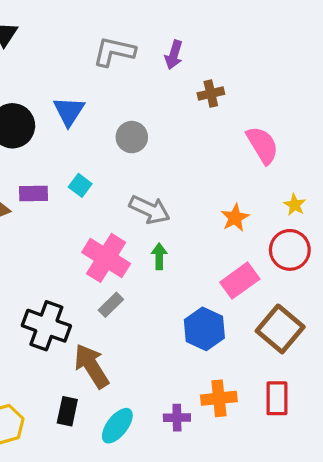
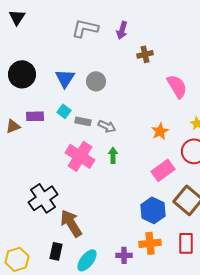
blue triangle: (69, 111) -> (65, 78), moved
gray arrow: (150, 210) -> (107, 126), size x0.7
gray rectangle: (111, 305) -> (83, 121), moved, turned 56
black cross: (46, 326) -> (43, 198), turned 36
blue hexagon: (204, 329) -> (153, 210), moved

